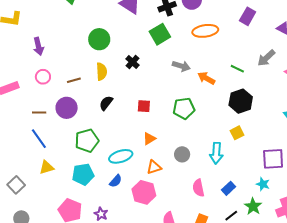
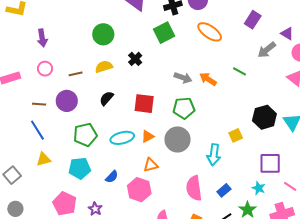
orange ellipse: (205, 31) -> (210, 32), turned 40
gray arrow: (266, 58) -> (267, 50), moved
gray arrow: (181, 66) -> (183, 78), moved
yellow semicircle: (102, 72) -> (104, 67), turned -108
black hexagon: (241, 101) -> (264, 117), moved
red square: (144, 106) -> (144, 104), size x1.5
gray circle: (182, 154) -> (178, 139), moved, size x1.6
cyan ellipse: (121, 156) -> (122, 138), moved
pink semicircle: (198, 188) -> (194, 188), size x1.4

